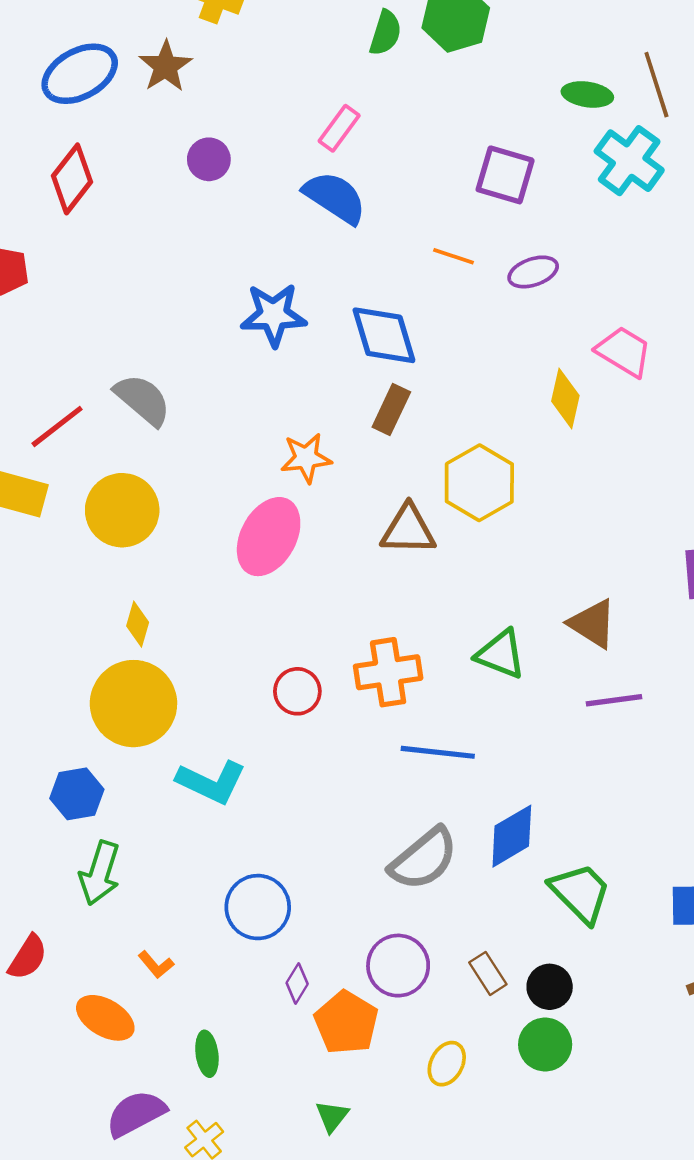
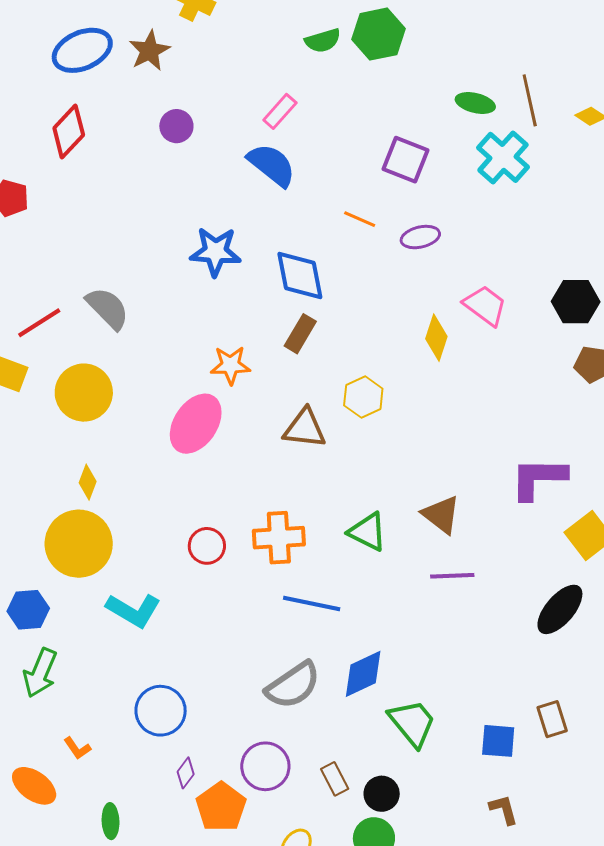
green semicircle: (385, 33) -> (323, 41), turned 51
yellow hexagon: (479, 483) -> (363, 397), size x0.7

